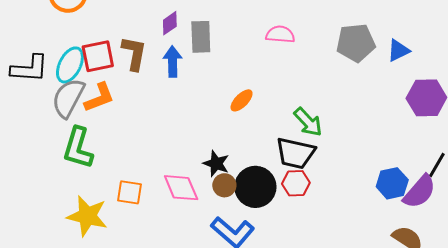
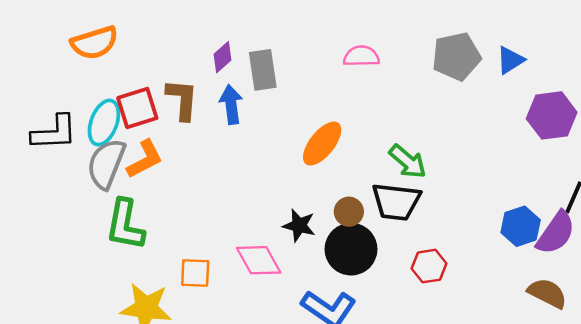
orange ellipse: (242, 100) -> (322, 144), size x1.5
red hexagon: (296, 183) -> (429, 266), moved
brown circle: (224, 185) -> (349, 212), moved

